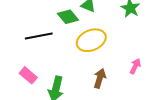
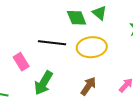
black line: (39, 36) -> (52, 43), moved

